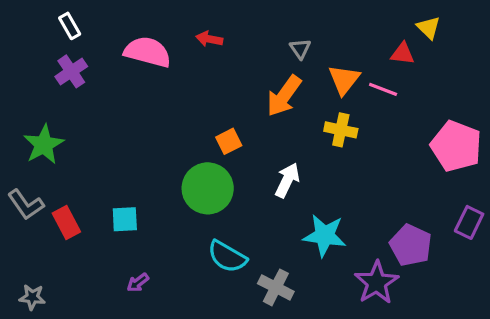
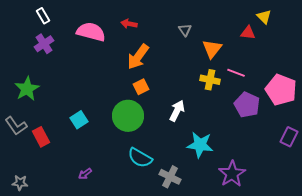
pink line: (383, 89) -> (236, 73), moved
orange arrow: (284, 96) -> (138, 57), moved
cyan square: (125, 219) -> (79, 120), moved, turned -30
purple pentagon: (411, 245) -> (247, 105), moved

